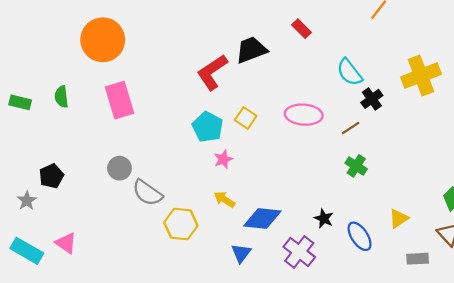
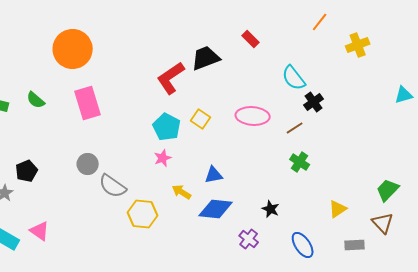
yellow cross: (421, 76) -> (358, 45), moved, size x0.7
green semicircle: (61, 97) -> (36, 100), turned -42
pink star: (223, 159) -> (163, 158), moved
blue ellipse: (360, 236) -> (303, 245), moved
purple cross: (299, 252) -> (249, 239), size x0.7
blue triangle: (241, 253) -> (214, 175), moved, turned 42

